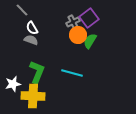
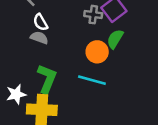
gray cross: (73, 22) -> (93, 15), turned 32
orange circle: (78, 35) -> (97, 52), moved

